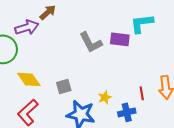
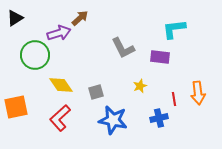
purple rectangle: (120, 39) -> (160, 57), moved
yellow star: (105, 97) -> (140, 86), moved

